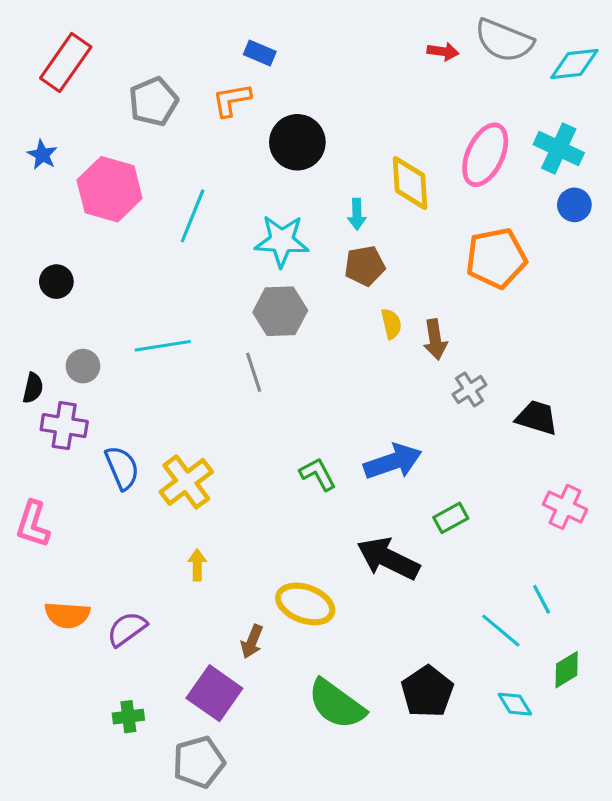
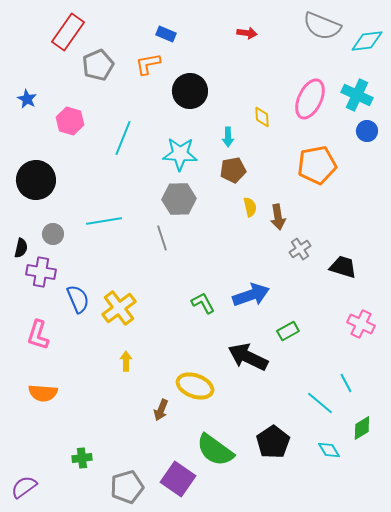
red arrow: (443, 51) -> (247, 33), moved
red rectangle: (66, 62) -> (68, 32), moved
yellow diamond: (410, 183) -> (262, 117), size x0.6
pink hexagon: (110, 189) -> (70, 121), size x0.7
black circle: (56, 282) -> (36, 180), size x1.8
pink L-shape: (33, 524) -> (38, 335), moved
purple semicircle: (127, 629) -> (24, 487), moved
purple square: (214, 693) -> (178, 479), moved

